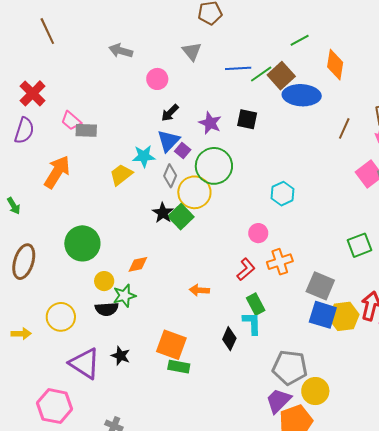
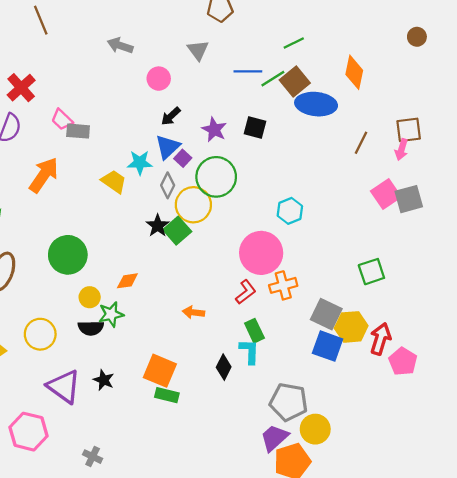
green line: (300, 40) -> (294, 43), moved
yellow trapezoid: (121, 175) -> (114, 182), turned 70
pink circle: (258, 233) -> (261, 253), size x2.0
yellow hexagon: (344, 316) -> (351, 327), moved

